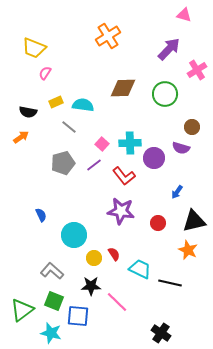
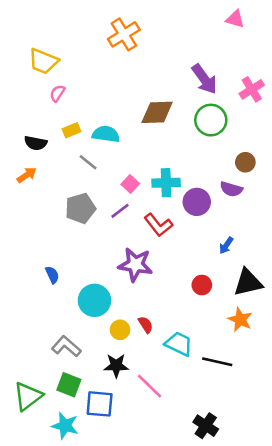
orange cross: (108, 36) -> (124, 34), moved
purple arrow: (169, 49) -> (204, 79), moved, turned 100
purple star: (121, 211) -> (135, 265), moved

